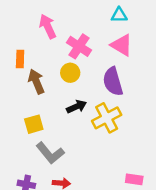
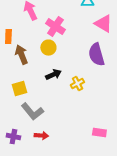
pink triangle: (122, 45) -> (103, 24), moved
purple semicircle: (113, 82) -> (96, 55), moved
yellow cross: (107, 118) -> (77, 84), size x0.6

